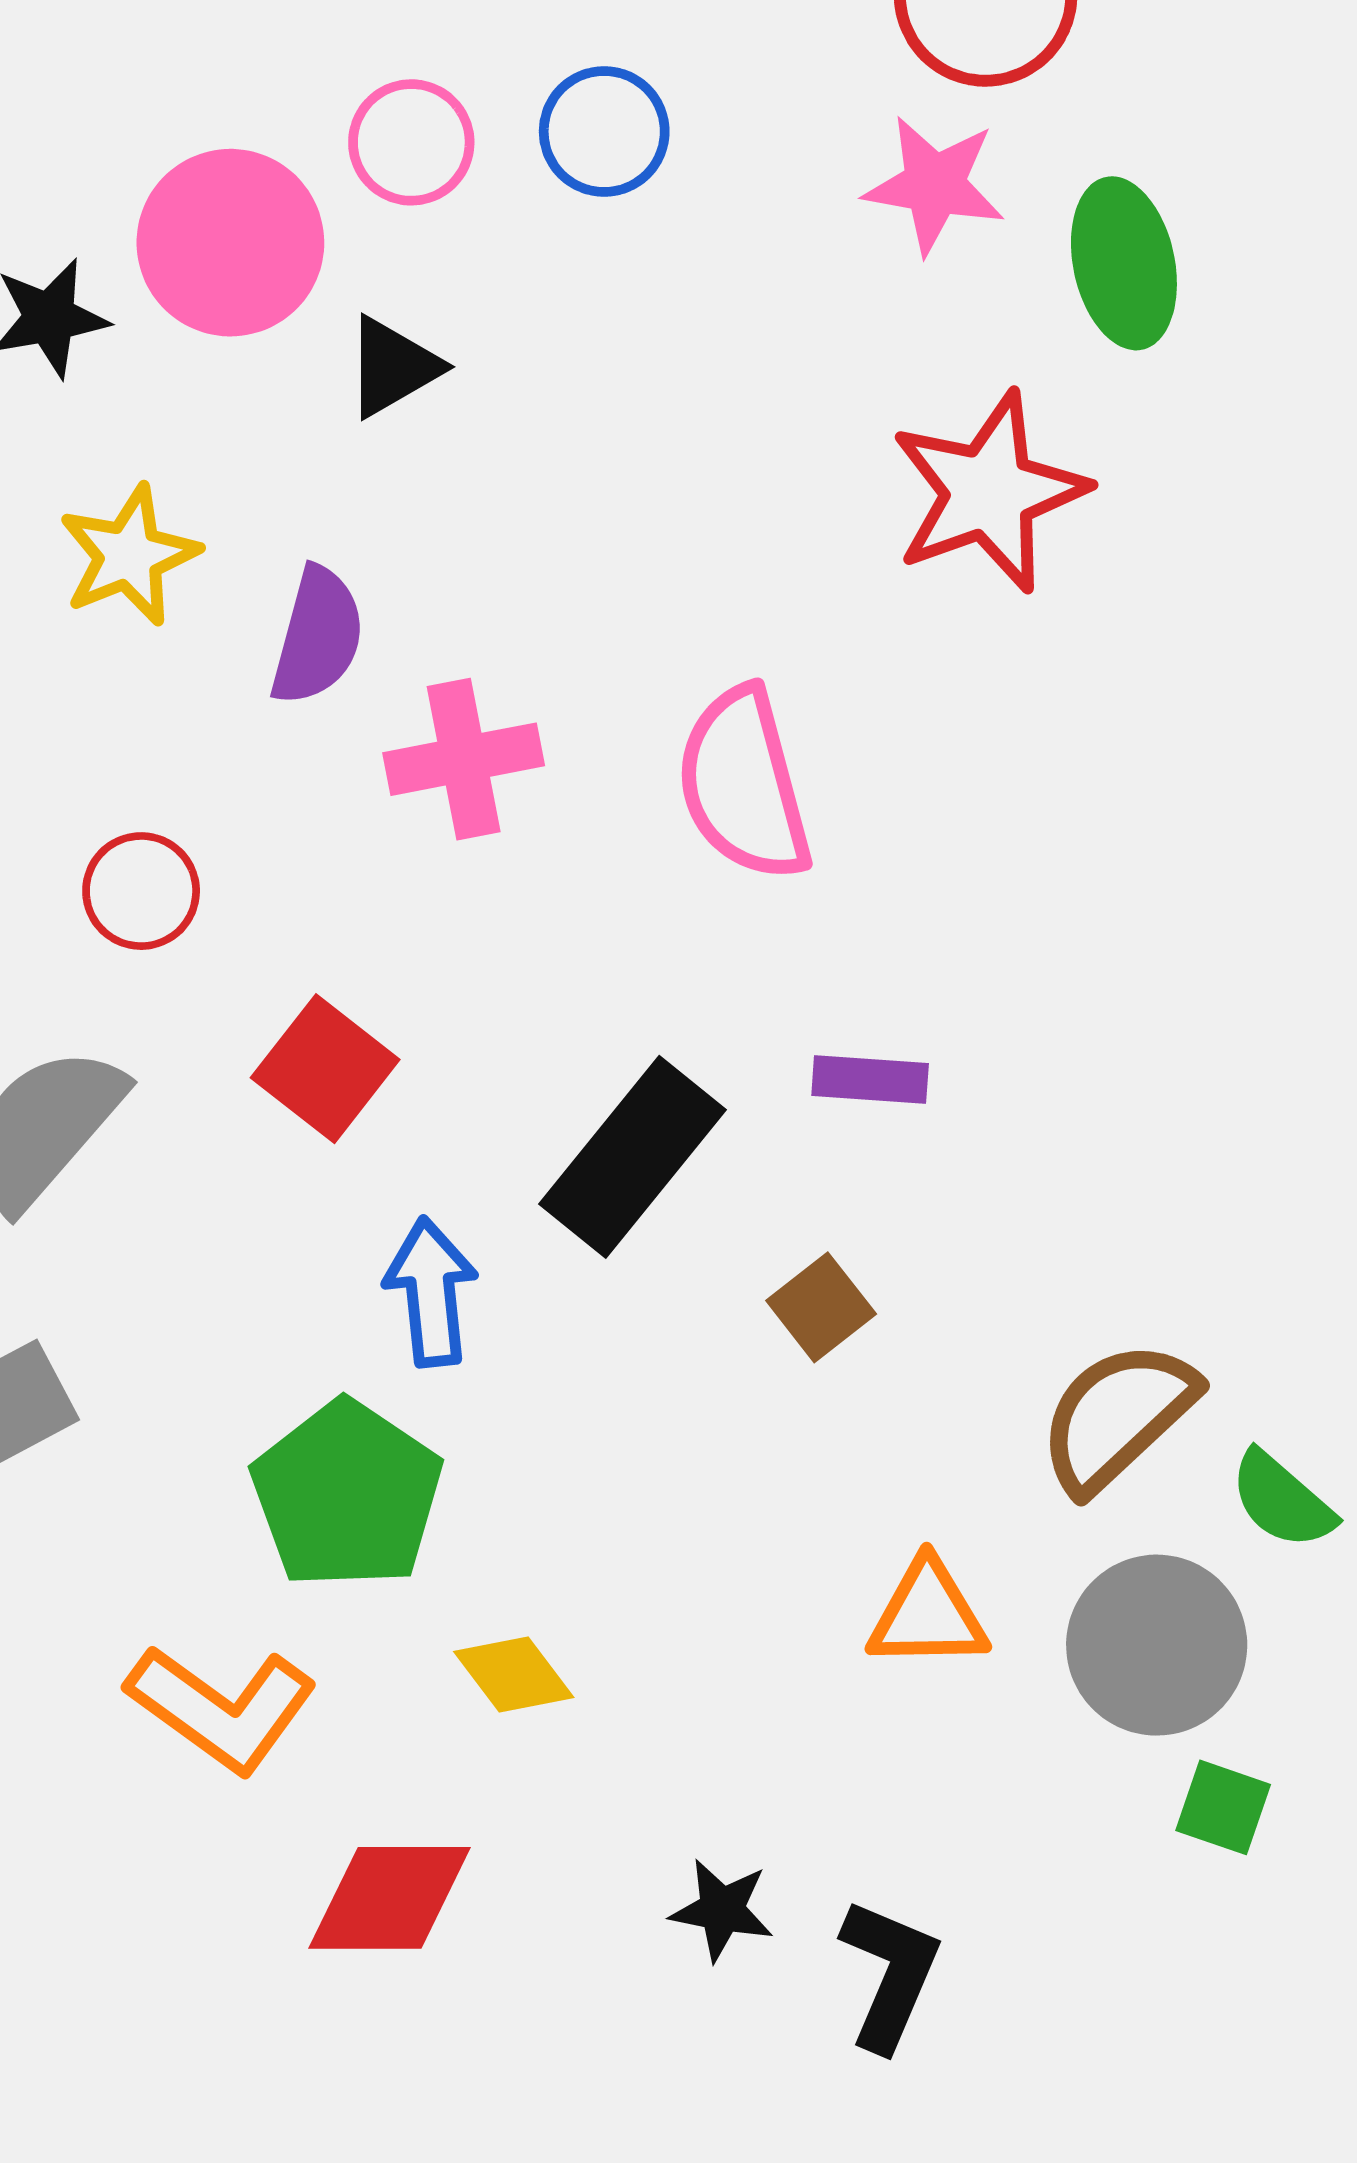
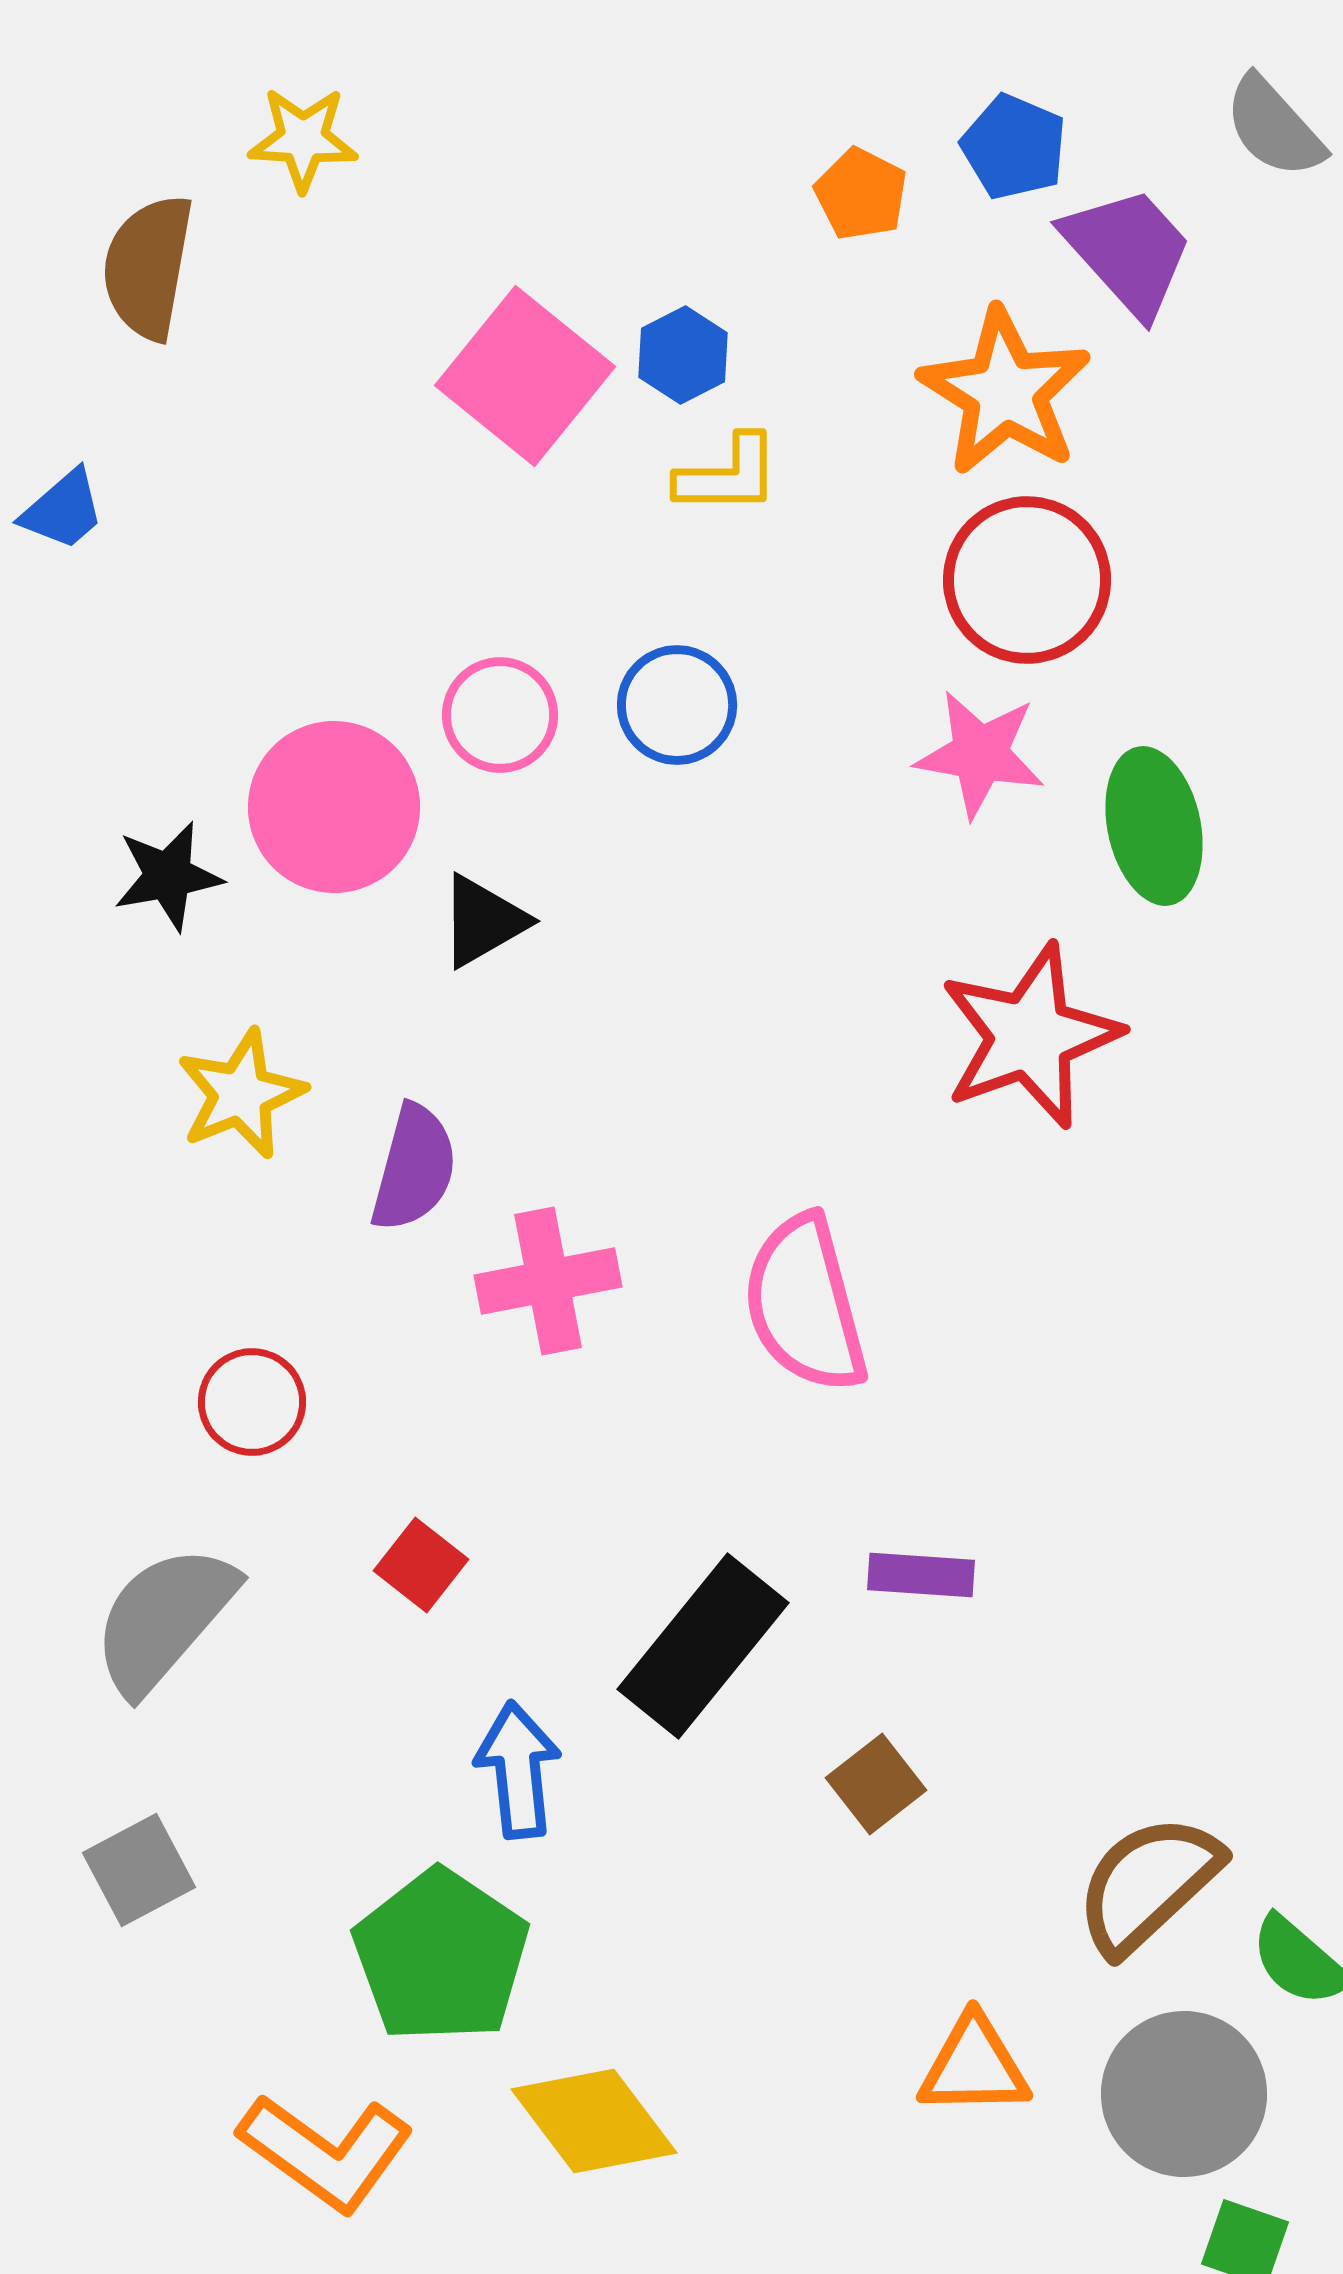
red square: (325, 1069) -> (421, 1565), size x0.7
yellow diamond: (514, 1675) -> (594, 2121), size x1.5

